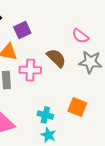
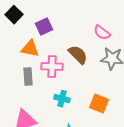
cyan cross: (45, 115) -> (62, 99), moved

